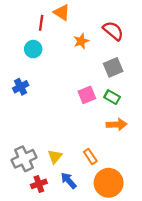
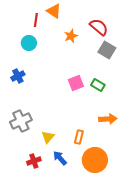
gray square: (113, 67) -> (107, 50), moved, turned -36
orange arrow: (117, 125) -> (108, 119), moved
orange rectangle: (90, 157) -> (79, 137), turned 48
gray cross: (24, 159) -> (21, 121), moved

